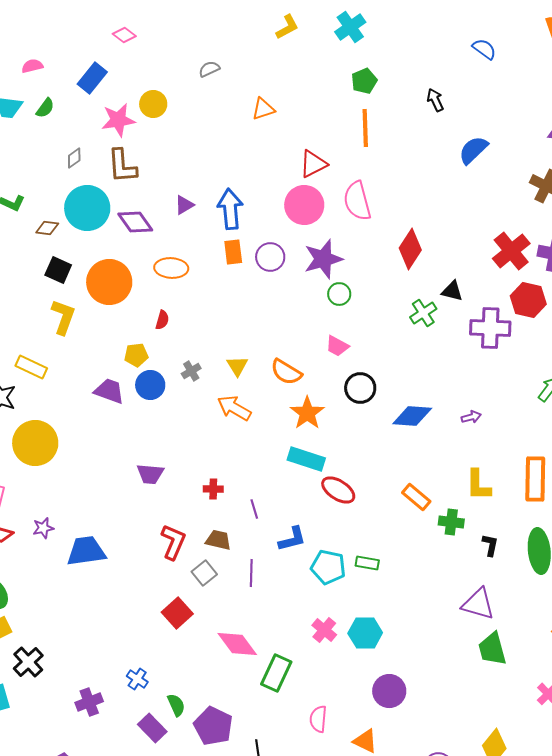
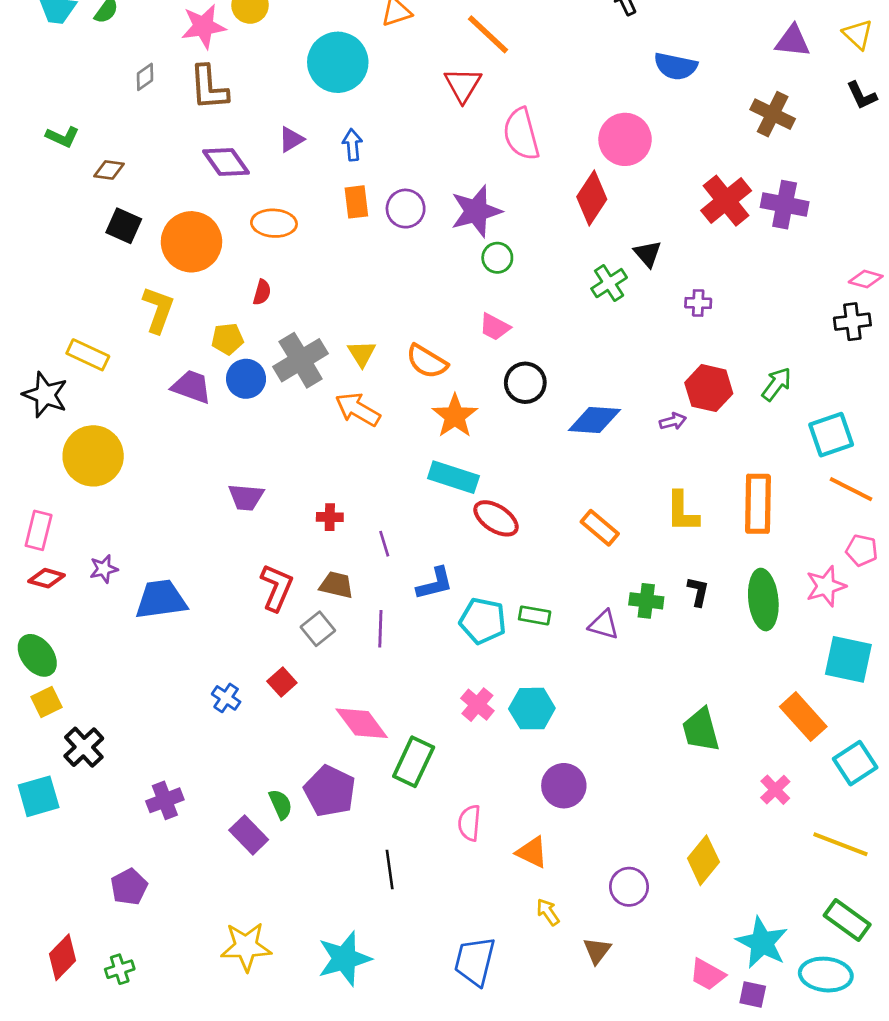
orange line: (365, 128) -> (488, 34), moved, turned -45
blue semicircle: (473, 150) -> (676, 66), turned -124
red triangle: (313, 164) -> (463, 85), turned -32
pink circle: (304, 205) -> (625, 139), moved
cyan circle: (87, 208) -> (338, 62), moved
blue arrow: (230, 209) -> (352, 145), size x0.6
black triangle: (452, 291) -> (648, 254), turned 35
red hexagon: (528, 300) -> (709, 388), moved
yellow L-shape: (63, 317) -> (158, 310), moved
purple cross: (490, 328) -> (698, 303), size x0.5
gray cross: (191, 371) -> (301, 360), size x2.0
green cross: (451, 522) -> (646, 601), moved
purple triangle: (478, 604) -> (604, 625), moved, size x0.7
red square: (177, 613) -> (282, 682), size x0.7
blue cross: (137, 679) -> (226, 698), moved
purple pentagon: (213, 726) -> (330, 791), moved

